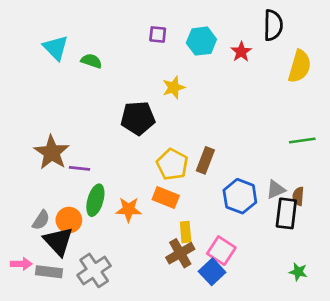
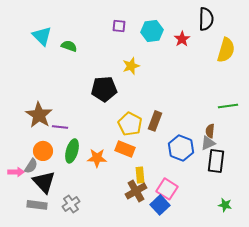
brown semicircle: (298, 196) -> (210, 131), moved
orange circle: (69, 220) -> (43, 151), moved
pink arrow: (21, 264) -> (16, 172), moved
gray cross: (94, 270) -> (71, 204), size x0.7

